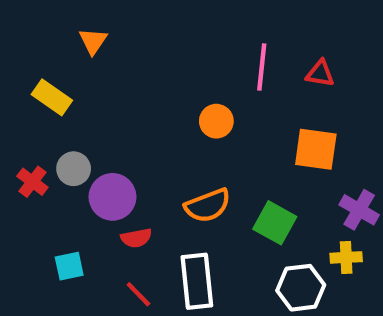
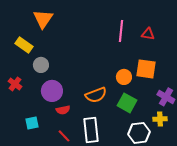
orange triangle: (93, 41) -> (43, 19), size x1.5
orange circle: (216, 121) -> (124, 77), moved
gray circle: (74, 169) -> (41, 65), moved

